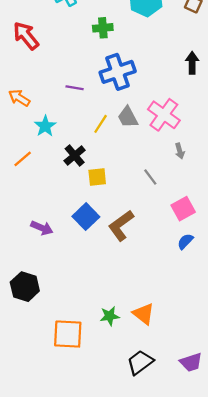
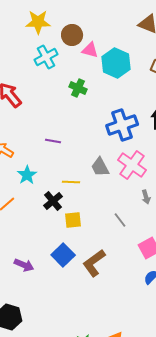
green cross: (103, 28) -> (78, 88), turned 30
blue cross: (118, 72) -> (122, 125), moved
yellow line: (101, 124) -> (71, 182), moved, turned 60

